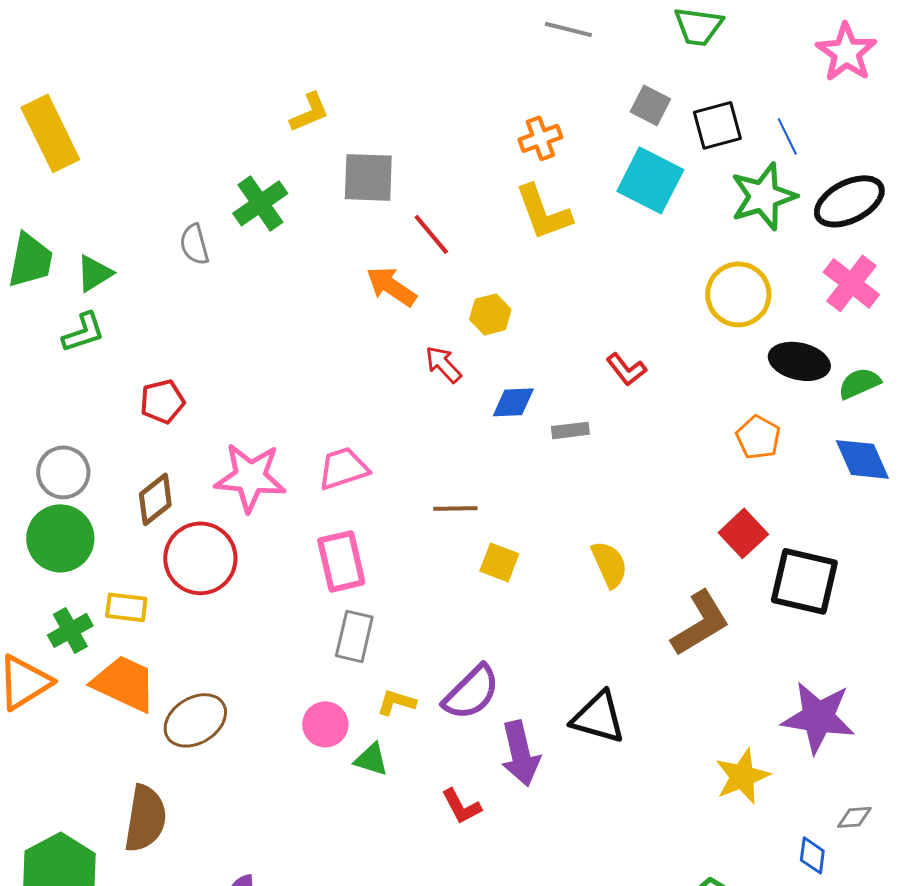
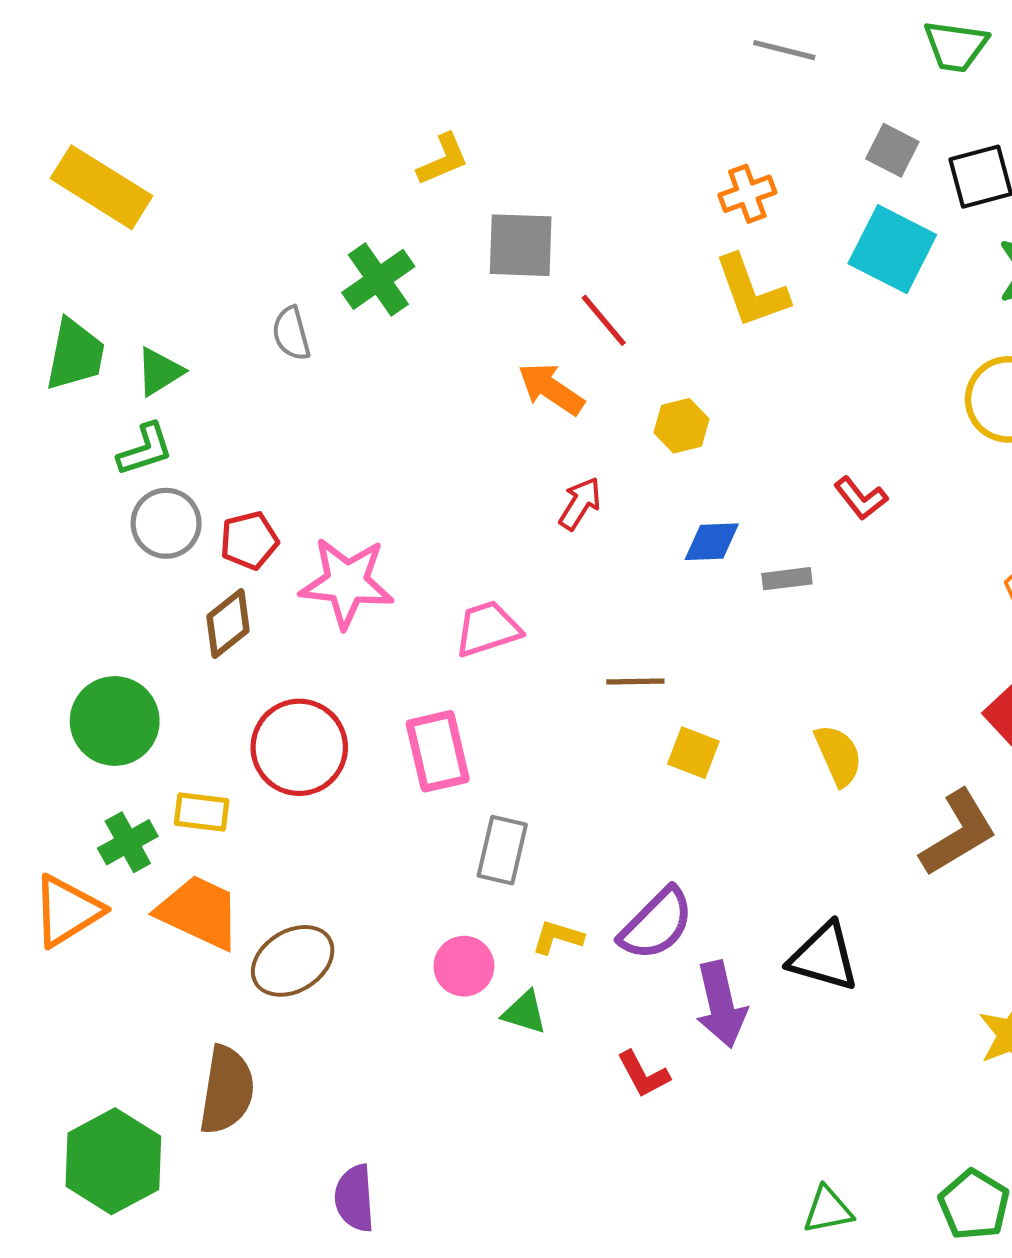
yellow rectangle: (50, 133) -> (101, 187), turned -32
red arrow: (443, 364) -> (580, 504), moved, turned 75
gray circle: (63, 472) -> (166, 523), moved
pink star: (250, 477) -> (347, 583), moved
brown diamond: (155, 499) -> (228, 623), moved
pink rectangle: (341, 561) -> (438, 751), moved

